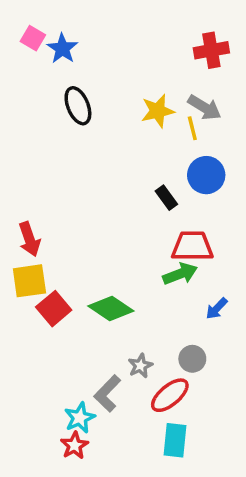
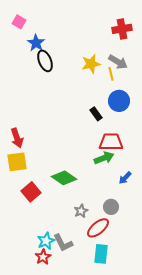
blue star: (62, 49) -> (36, 43), moved
red square: (54, 309) -> (31, 192), moved
gray L-shape: (107, 393) -> (63, 243), moved, turned -70

